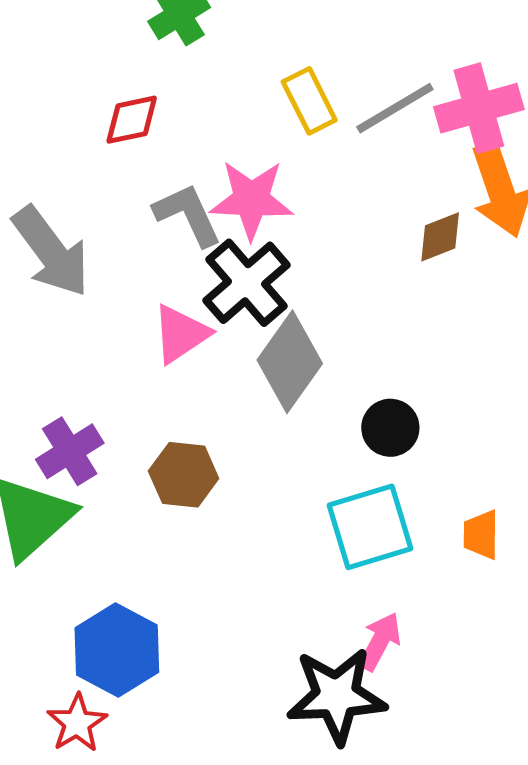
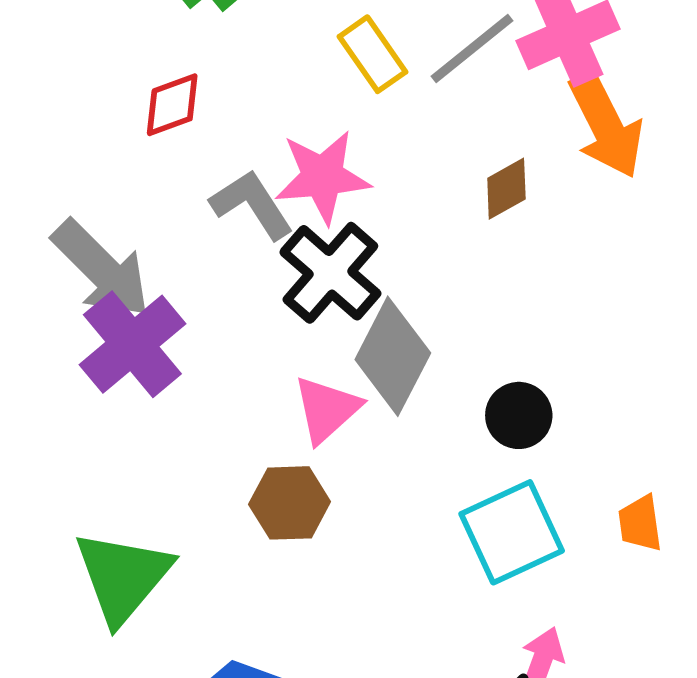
brown diamond: (440, 237) -> (506, 189), moved
pink triangle: (181, 334) -> (327, 409), moved
purple cross: (70, 451) -> (132, 344), moved, size x1.4

